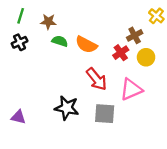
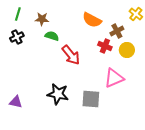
orange semicircle: (86, 45) -> (92, 20), moved
red cross: (121, 53) -> (105, 46), turned -32
red arrow: (97, 79) -> (71, 55), moved

